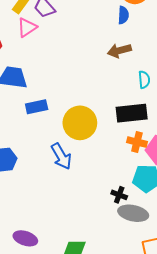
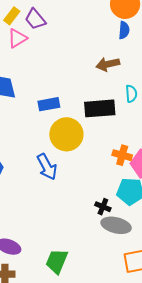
blue semicircle: (123, 15) -> (124, 30), moved
blue rectangle: (37, 107) -> (49, 104), moved
black rectangle: (132, 113) -> (100, 108), moved

